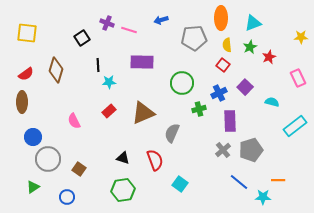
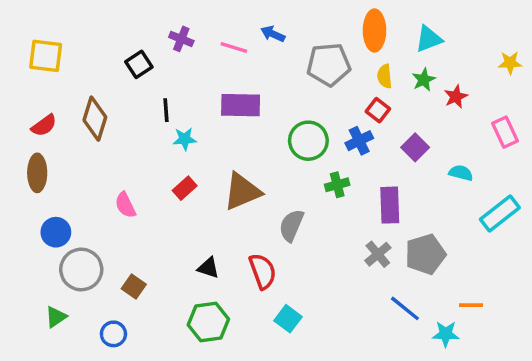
blue arrow: (161, 20) -> (273, 34), turned 40
pink line: (129, 30) -> (234, 47), moved
blue cross: (219, 93) -> (359, 141), moved
cyan square: (180, 184) -> (288, 319), moved

